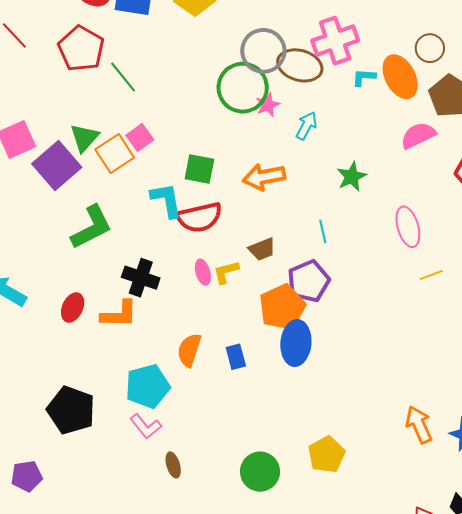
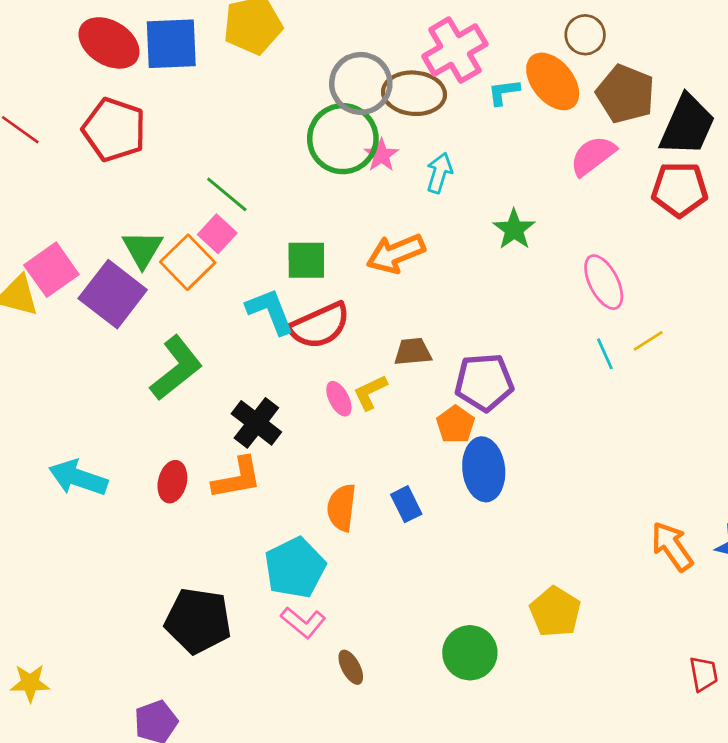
green line: (123, 77) -> (227, 194), moved
cyan line: (323, 231) -> (605, 354), moved
brown trapezoid: (262, 249) -> (413, 352), turned -152
black cross: (141, 278) -> (256, 423), turned 30
purple pentagon: (309, 281) -> (484, 382), turned 30
orange pentagon: (282, 307) -> (455, 424), size x0.6

